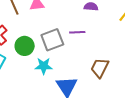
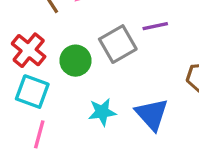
cyan star: (44, 66) -> (102, 112), moved

